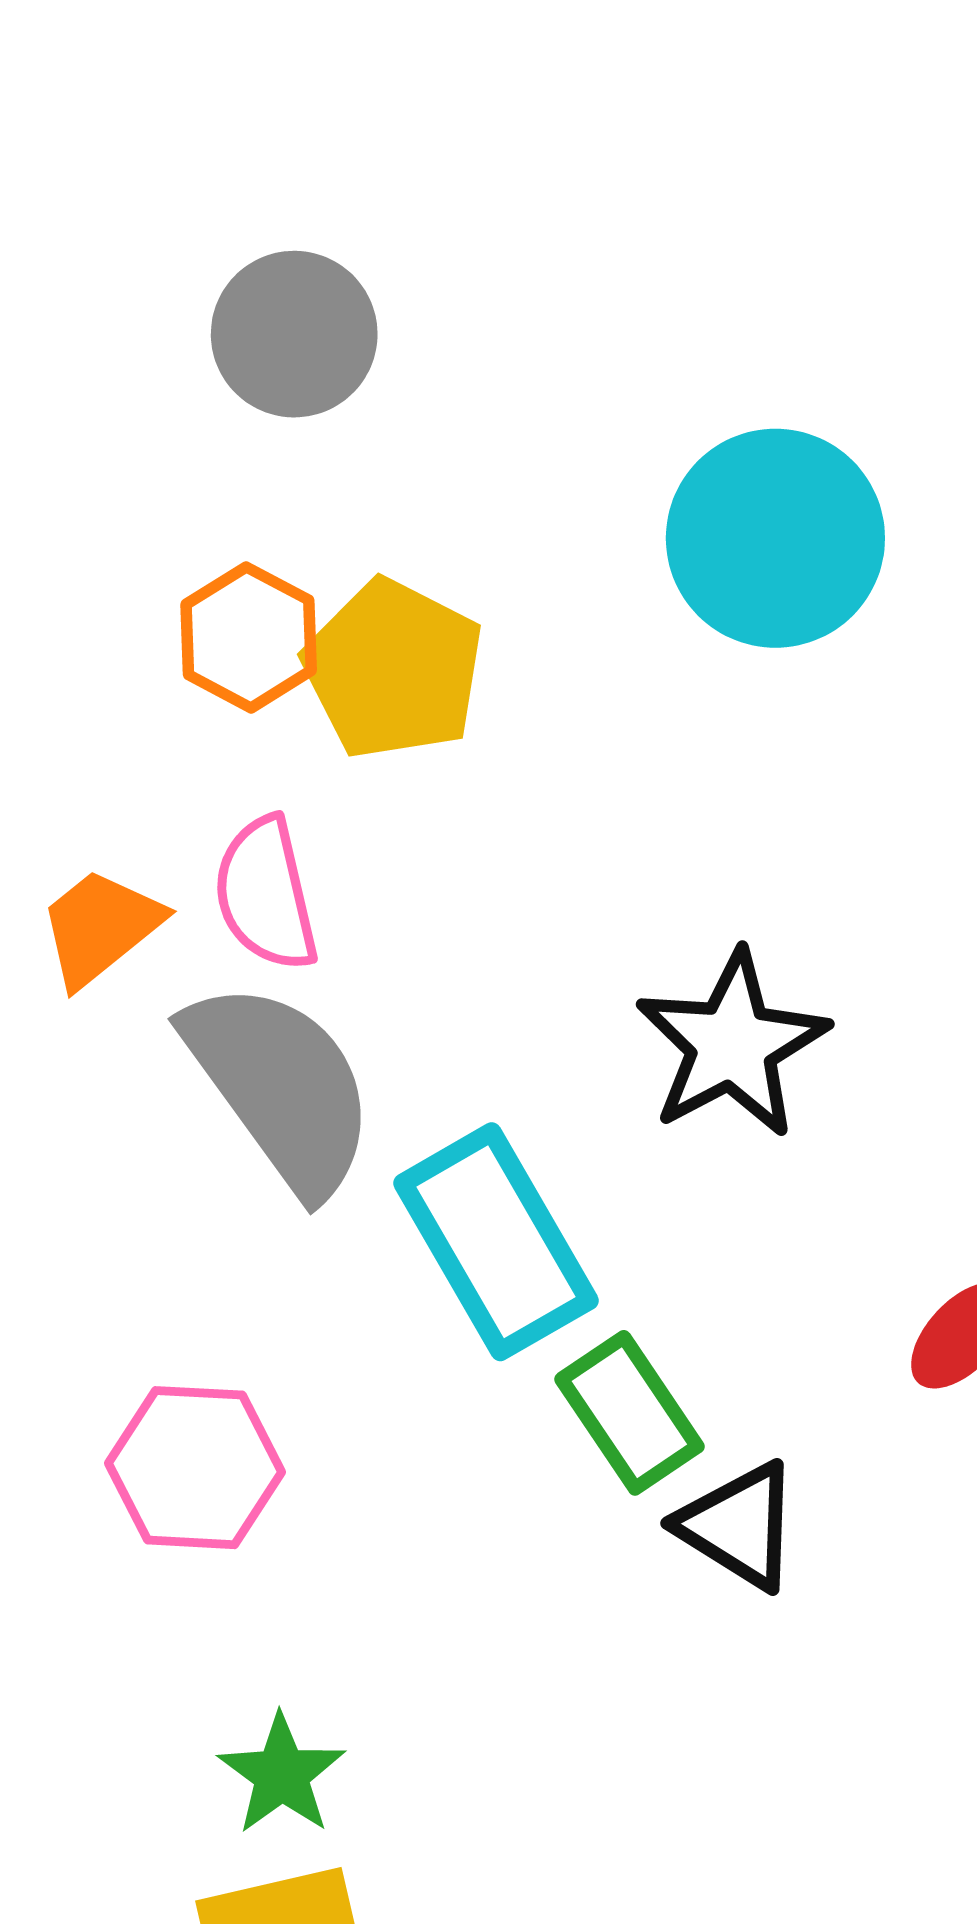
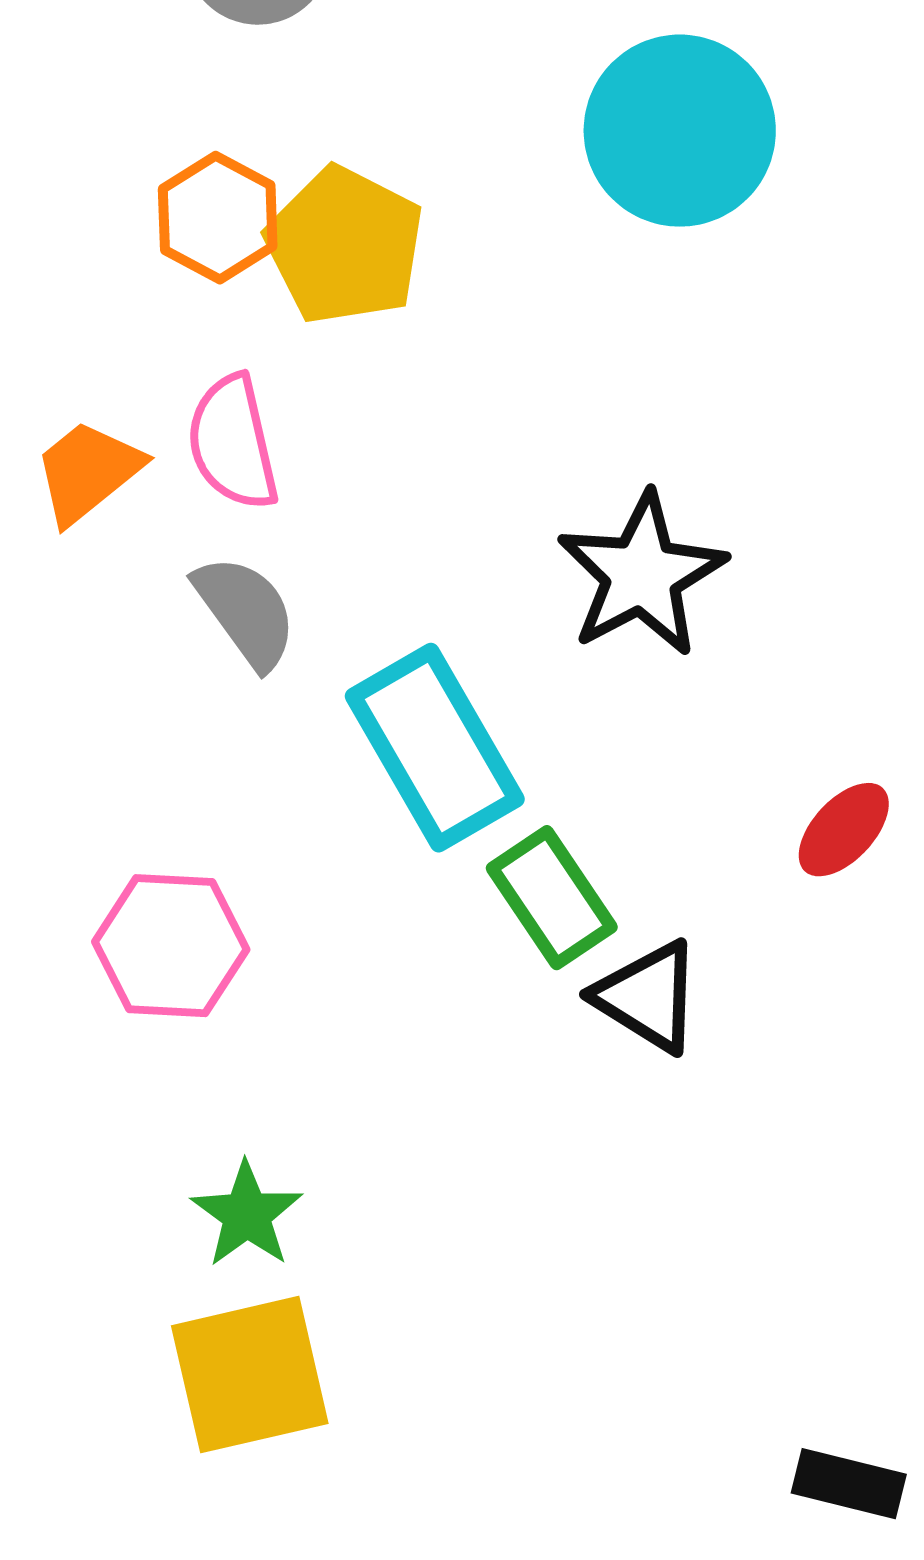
gray semicircle: (281, 1087) -> (246, 612), size x0.6

